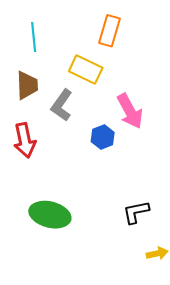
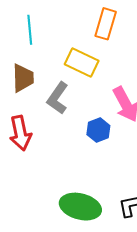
green ellipse: (50, 215) -> (80, 207), moved

